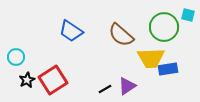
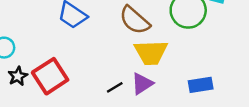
yellow trapezoid: (151, 58) -> (151, 53), moved
blue rectangle: (168, 69) -> (201, 85), moved

